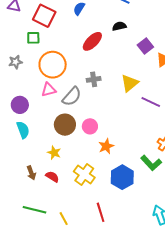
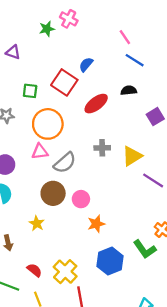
red square: (44, 16) -> (64, 82), moved
gray cross: (94, 79) -> (102, 148), moved
yellow cross: (84, 174) -> (65, 272), moved
red semicircle: (52, 177) -> (34, 270), moved

